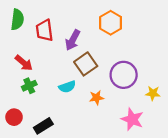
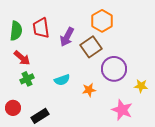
green semicircle: (17, 20) -> (16, 31), moved
brown square: (86, 64) -> (91, 47), moved

